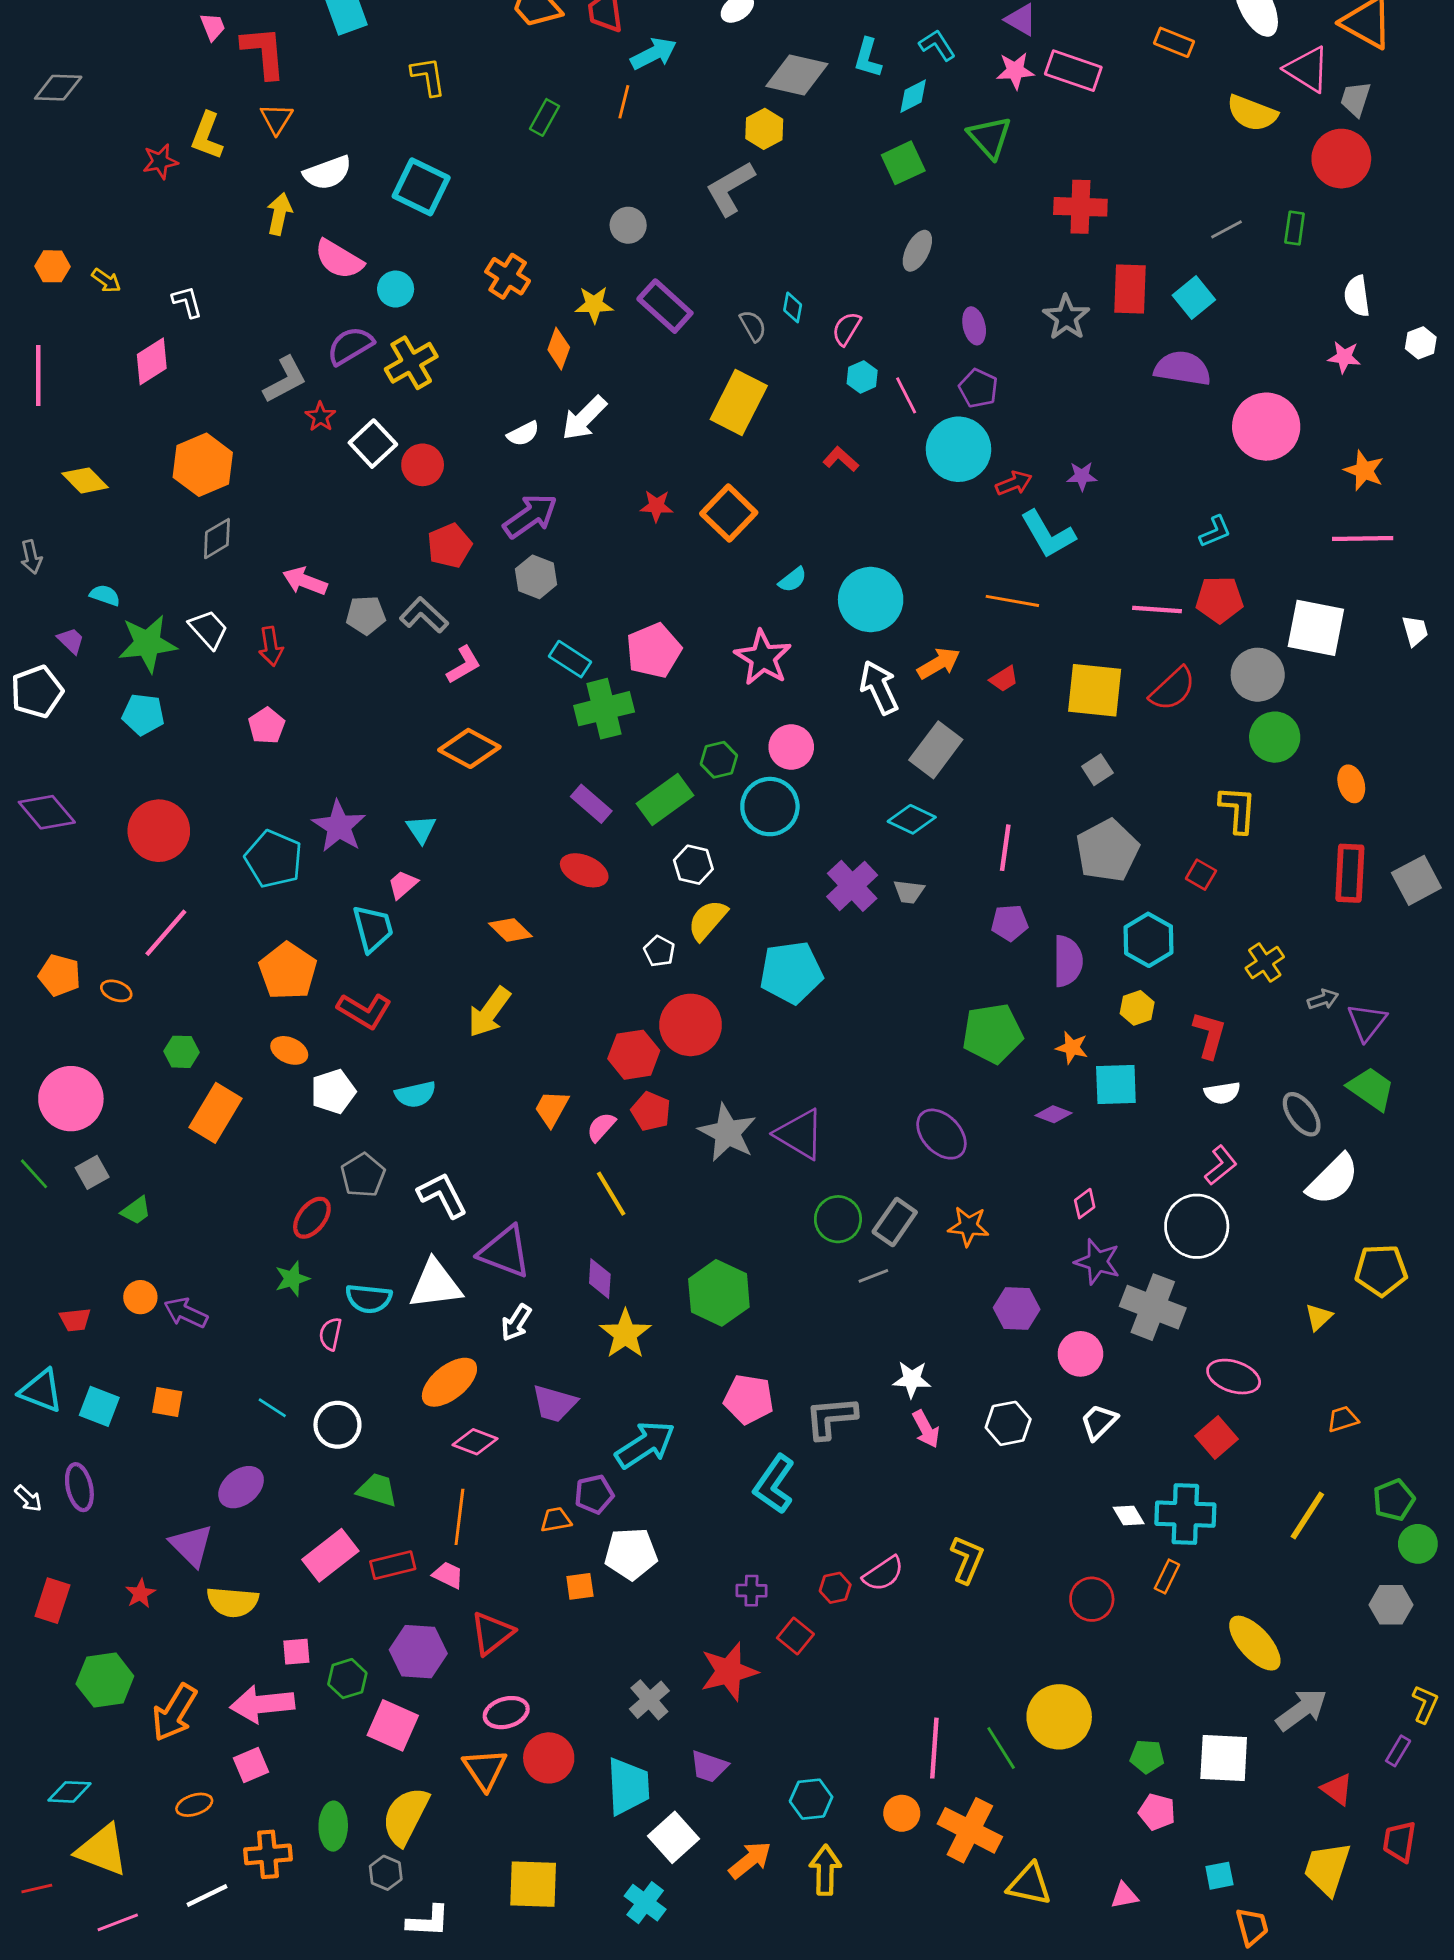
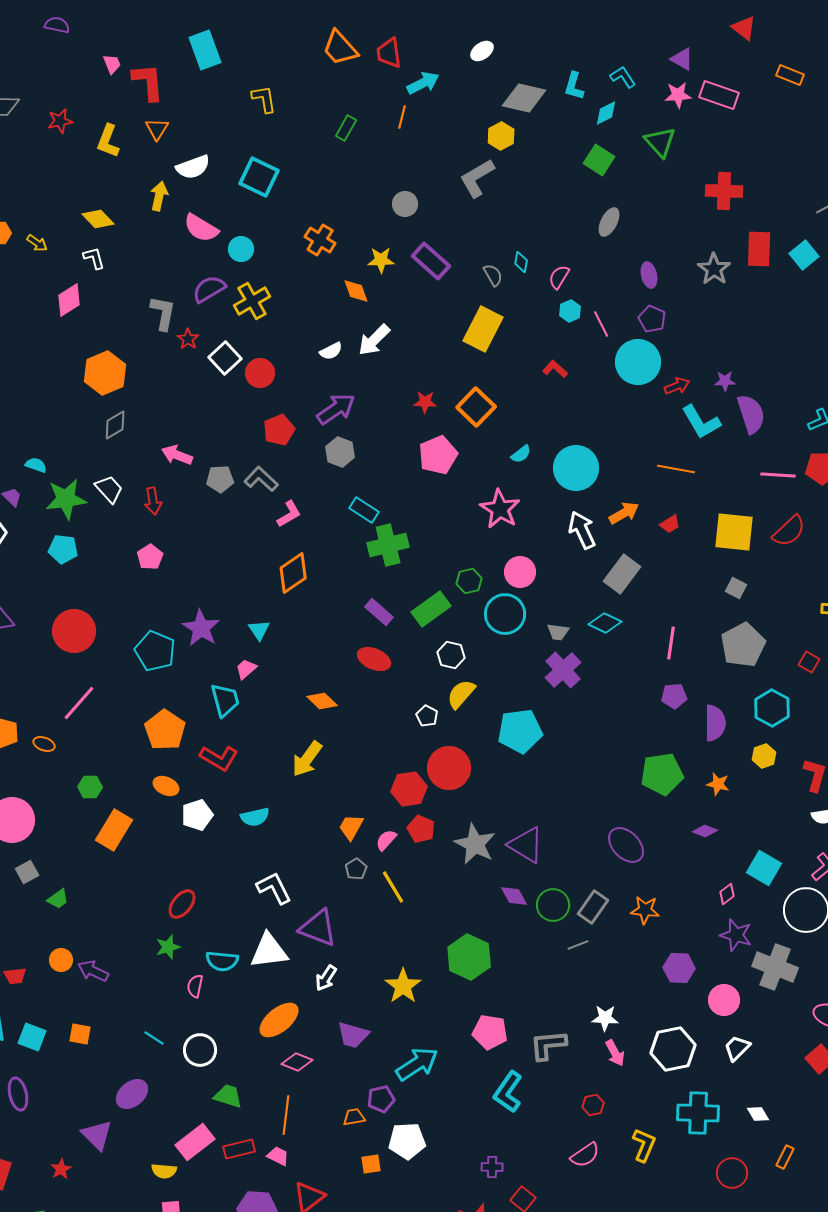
red star: (160, 161) -> (60, 121), moved
green square: (903, 163) -> (599, 160), turned -32
orange diamond: (559, 349) -> (356, 291), turned -40
purple semicircle: (1183, 368) -> (751, 414), moved, turned 63
gray L-shape: (285, 380) -> (163, 313), turned -51
yellow diamond: (85, 480) -> (98, 219), moved
pink pentagon: (654, 651) -> (438, 455), moved
orange diamond: (469, 748) -> (293, 573), turned -63
gray square: (1097, 770) -> (736, 588), turned -30
gray trapezoid: (909, 892) -> (558, 632), moved
cyan square: (1116, 1084) -> (764, 868), moved, turned 32
gray pentagon: (363, 1175) -> (356, 869), moved, size x0.7
purple diamond: (600, 1279) -> (514, 896), moved, turned -32
white hexagon: (1008, 1423) -> (673, 1049), size x1.4
cyan cross: (1185, 1514) -> (698, 1113), moved
red hexagon: (835, 1588) -> (593, 1105), moved
yellow semicircle: (233, 1602) -> (164, 1171), moved, size x0.7

